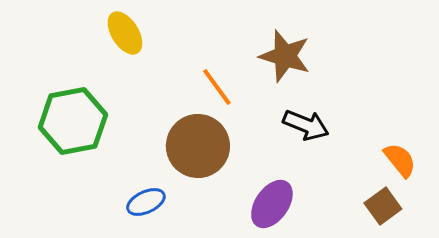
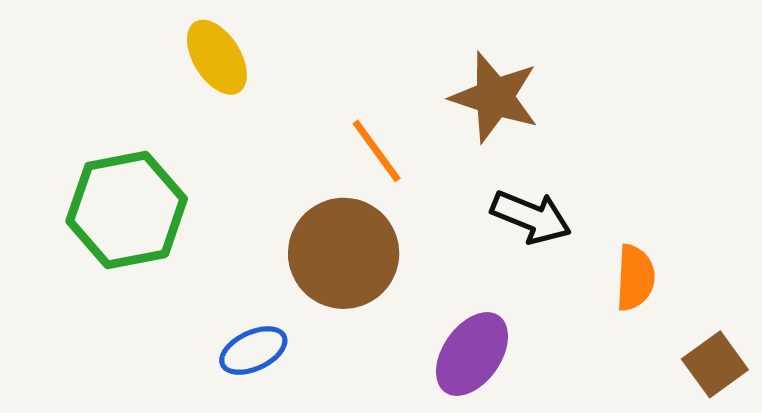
orange semicircle: (400, 160) -> (635, 278), moved, turned 42
brown square: (383, 206) -> (715, 364), moved

